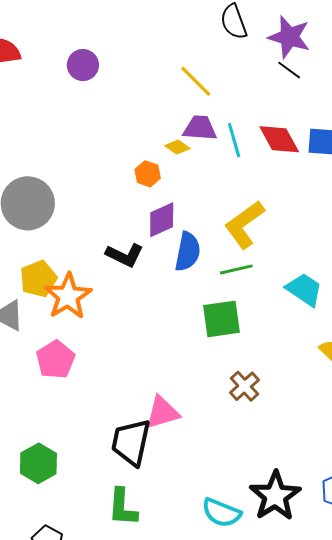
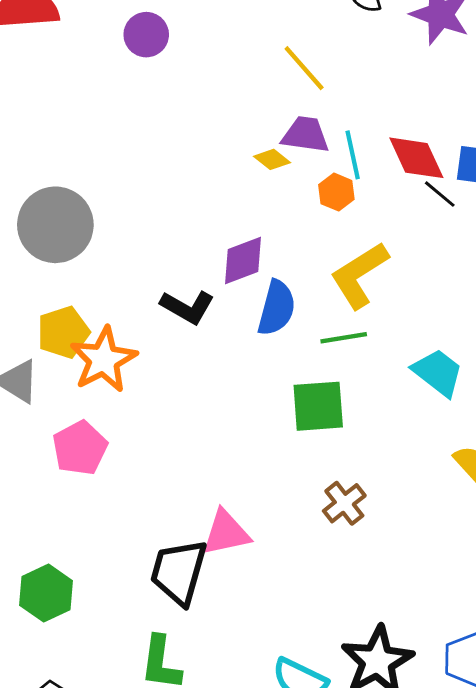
black line: (289, 70) -> (440, 194), moved
orange hexagon: (148, 174) -> (336, 192), moved

